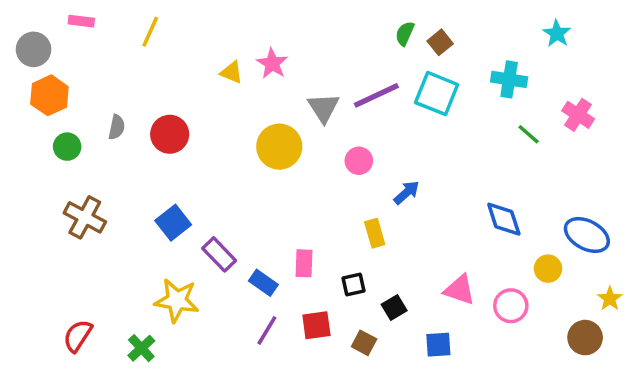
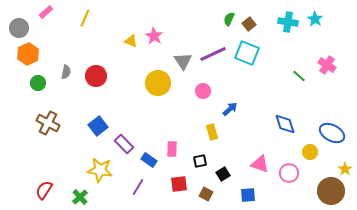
pink rectangle: (81, 21) -> (46, 12), turned -48
cyan cross: (509, 79) -> (288, 22), moved
purple line: (267, 330) -> (138, 187), moved
brown circle: (585, 338) -> (331, 191), size x1.4

